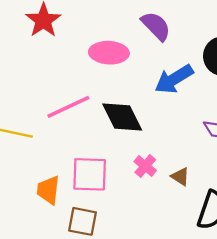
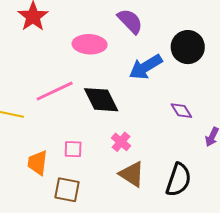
pink square: (90, 174) -> (73, 149), size x0.6
brown triangle: (180, 177) -> (132, 174), moved, size x1.6

